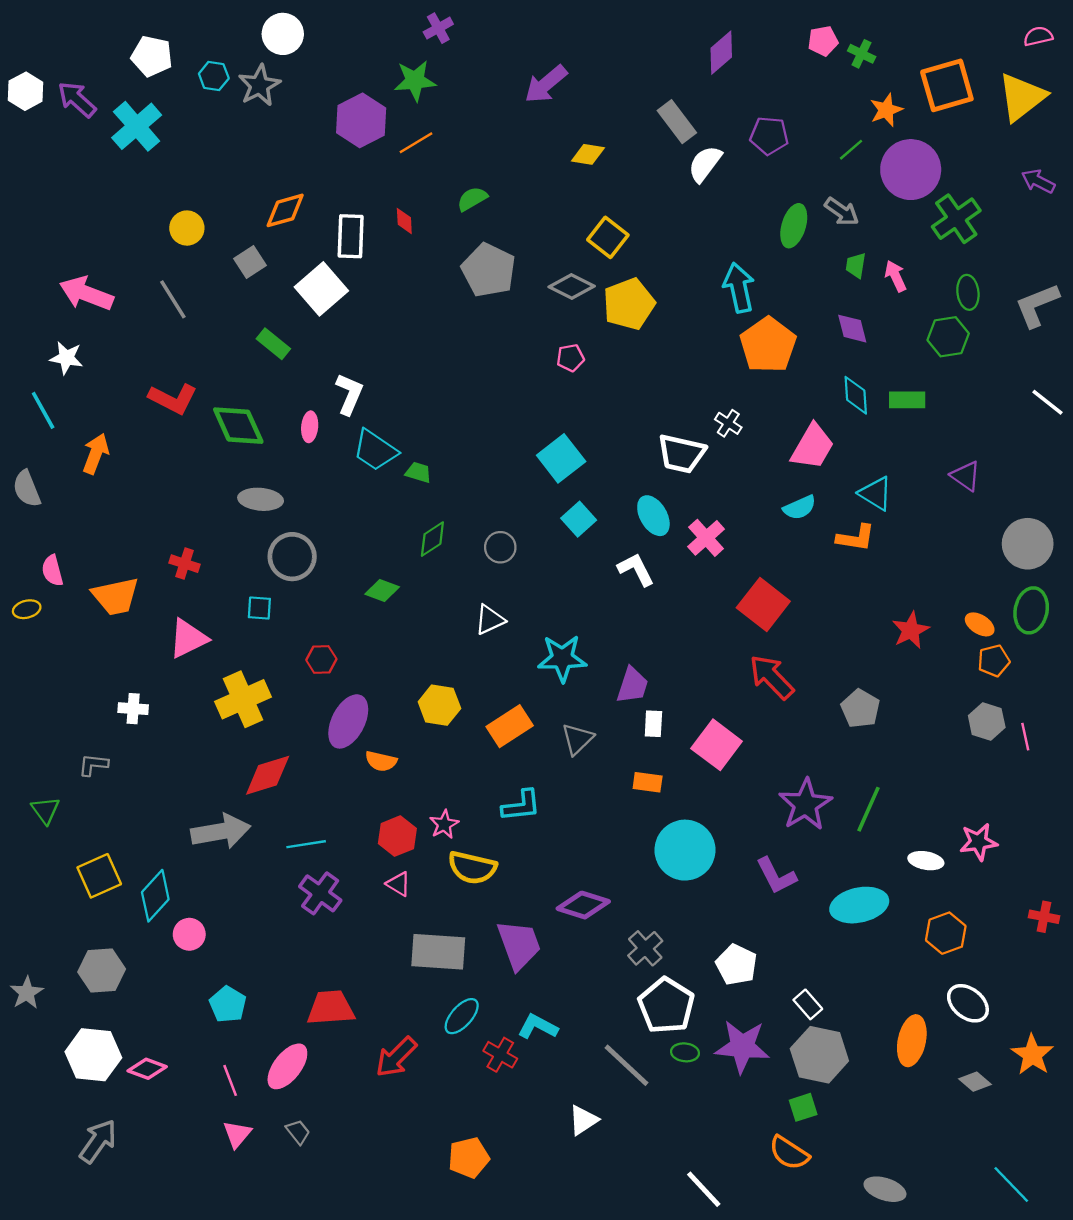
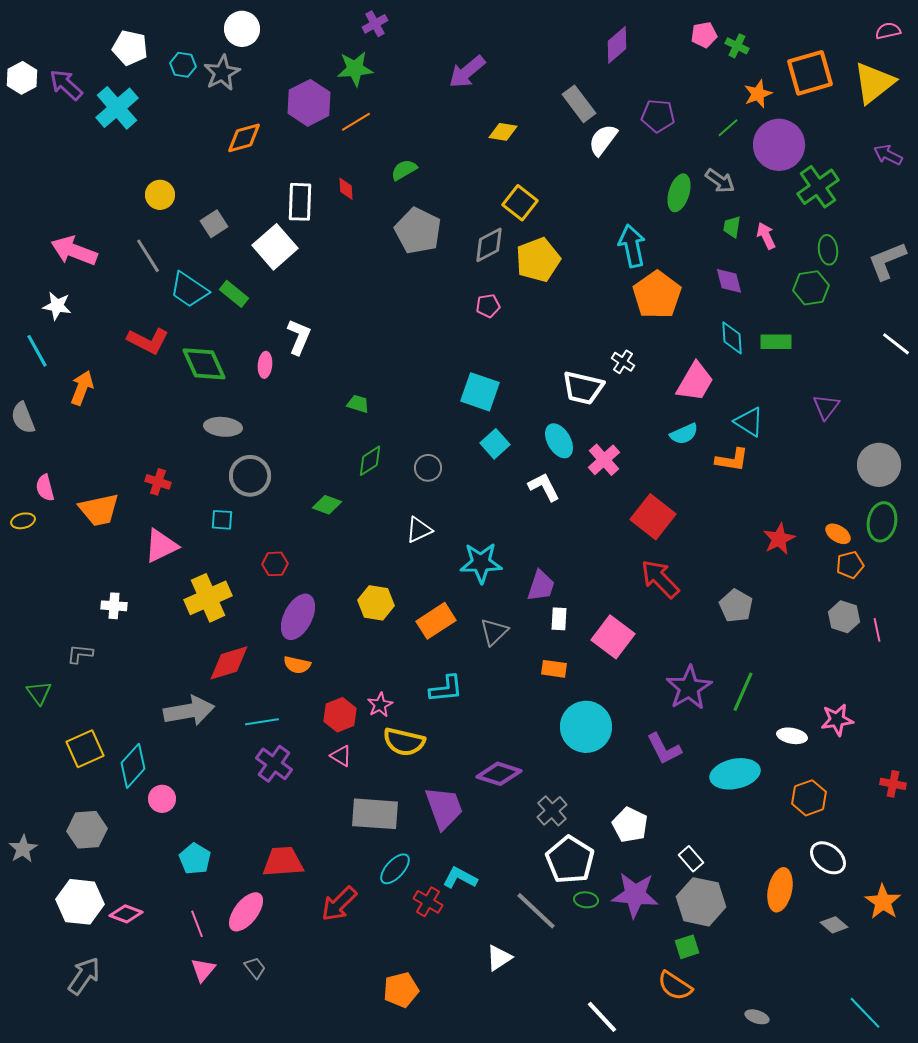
orange diamond: (285, 210) -> (244, 138), moved
gray diamond: (572, 286) -> (489, 245), turned -54
cyan trapezoid: (375, 450) -> (189, 290), moved
cyan square: (561, 458) -> (480, 392), turned -33
purple triangle: (966, 476) -> (826, 407), turned 32
orange semicircle: (381, 761) -> (297, 665), moved
gray ellipse: (885, 1189) -> (757, 1017), size x0.7

